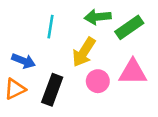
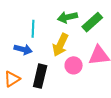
blue arrow: (23, 61) -> (23, 49), moved

